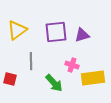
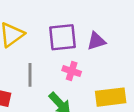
pink cross: (72, 65) -> (72, 71), moved

